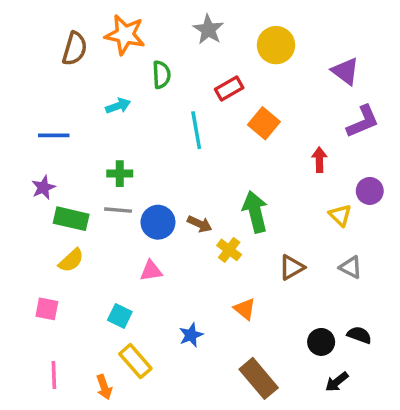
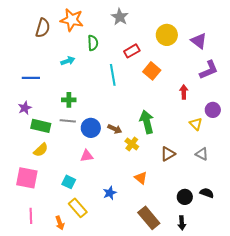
yellow circle: (276, 45) -> (167, 35), moved
pink square: (47, 309) -> (27, 178), size x1.6
black arrow: (337, 382) -> (182, 223), moved, turned -56

